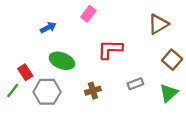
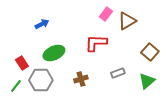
pink rectangle: (88, 14) -> (106, 14), moved
brown triangle: (158, 24) -> (127, 21), moved
green ellipse: (62, 61) -> (54, 53), turned -45
green line: (13, 91) -> (16, 86), moved

